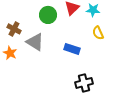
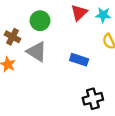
green circle: (48, 15) -> (40, 21), moved

